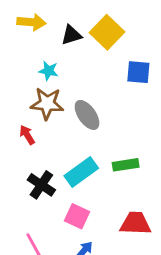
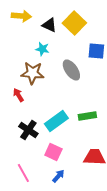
black triangle: (71, 35) -> (49, 25), turned 42
cyan star: (48, 71) -> (42, 49), moved
gray ellipse: (87, 115) -> (71, 70), moved

